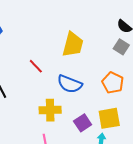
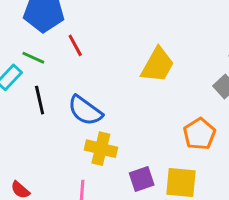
red line: (36, 66) -> (75, 45), moved
blue semicircle: (70, 84) -> (85, 111), moved

